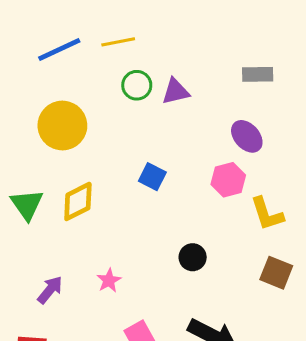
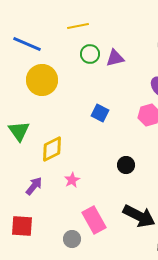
blue line: (59, 50) -> (27, 44), moved, turned 48
yellow diamond: (78, 201) -> (52, 149), moved

